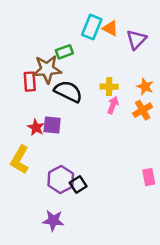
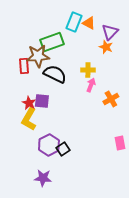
green rectangle: (64, 52) -> (52, 42), size x1.6
orange star: (145, 87) -> (106, 47), moved
orange cross: (143, 110) -> (111, 99), moved
yellow L-shape: (20, 160) -> (29, 119), moved

